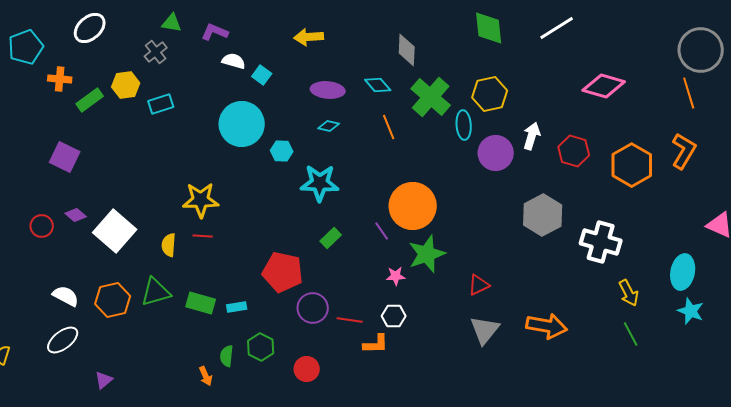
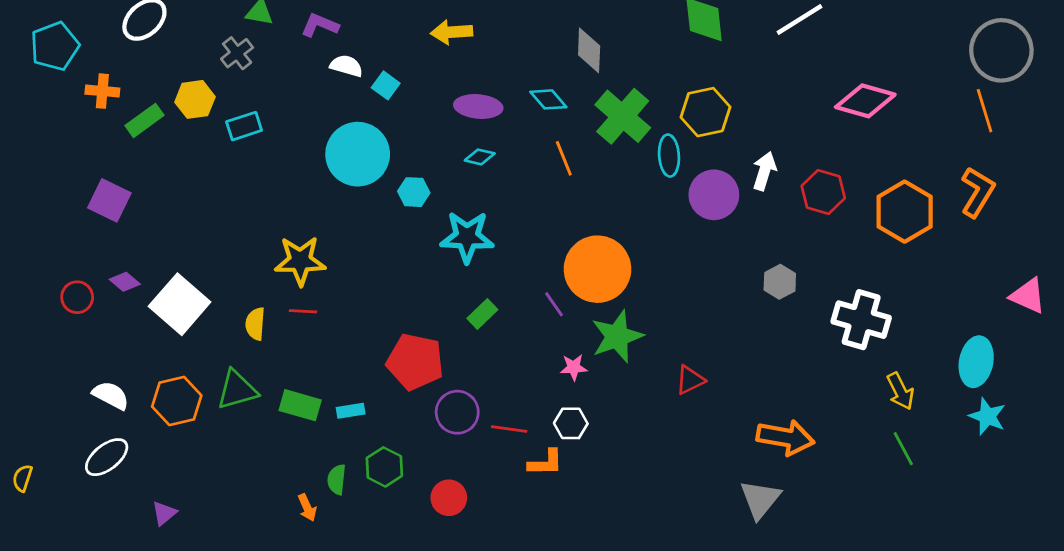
gray hexagon: (543, 215) -> (780, 282), size x0.6
gray triangle: (485, 330) -> (760, 499), moved

